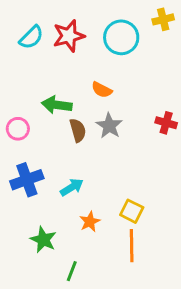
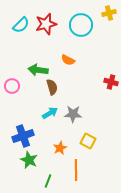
gray star: (109, 126) -> (73, 114), moved, turned -30
blue cross: (27, 180) -> (23, 136), moved
cyan arrow: (72, 187) -> (50, 113), moved
orange line: (132, 246) -> (76, 170), moved

